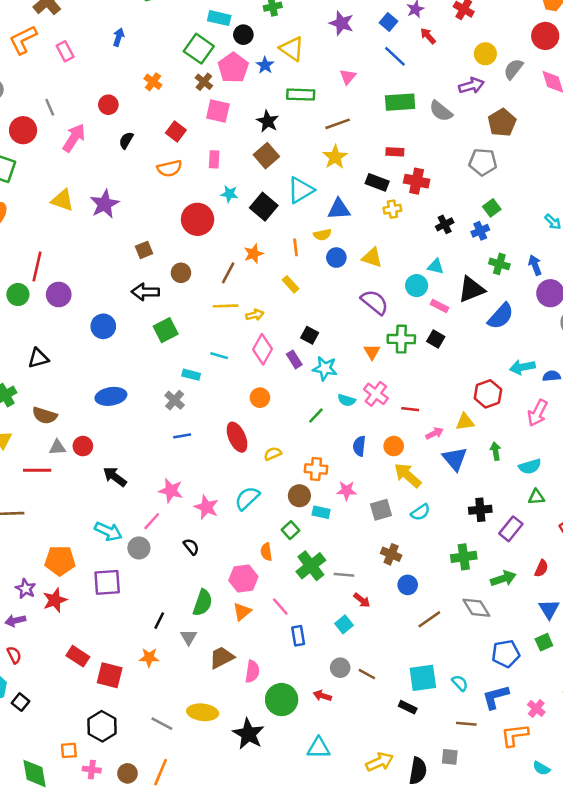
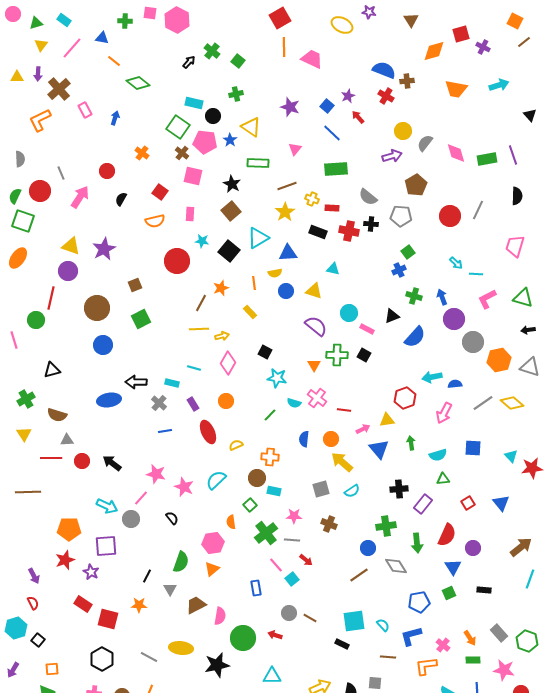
red circle: (545, 36) -> (450, 216), moved
pink rectangle: (65, 51) -> (85, 110), moved
pink pentagon: (233, 68) -> (205, 142), turned -30
gray semicircle: (441, 111) -> (368, 197), moved
yellow cross: (392, 209) -> (312, 199), moved, turned 32
black cross: (445, 224) -> (371, 224), moved, turned 32
cyan triangle: (436, 266) -> (333, 269), moved
brown circle: (181, 273) -> (97, 308), moved, size x1.6
black triangle: (471, 289) -> (392, 316), size x0.7
black arrow: (145, 292) -> (136, 382), moved
purple circle: (59, 294) -> (68, 271), moved
green square: (166, 330) -> (141, 319), moved
purple rectangle: (294, 359) -> (193, 404), moved
red circle: (83, 446) -> (82, 461), moved
pink star: (347, 491) -> (294, 516), moved
red semicircle: (541, 568) -> (447, 535), size x1.6
green arrow: (503, 579) -> (417, 543), turned 102
blue circle: (408, 585) -> (368, 548), moved
purple star: (26, 589) -> (91, 572), moved
pink line: (280, 607) -> (276, 565), moved
purple arrow: (15, 621) -> (34, 576), turned -105
black star: (248, 734) -> (217, 665), turned 30
orange square: (69, 750) -> (52, 669), moved

